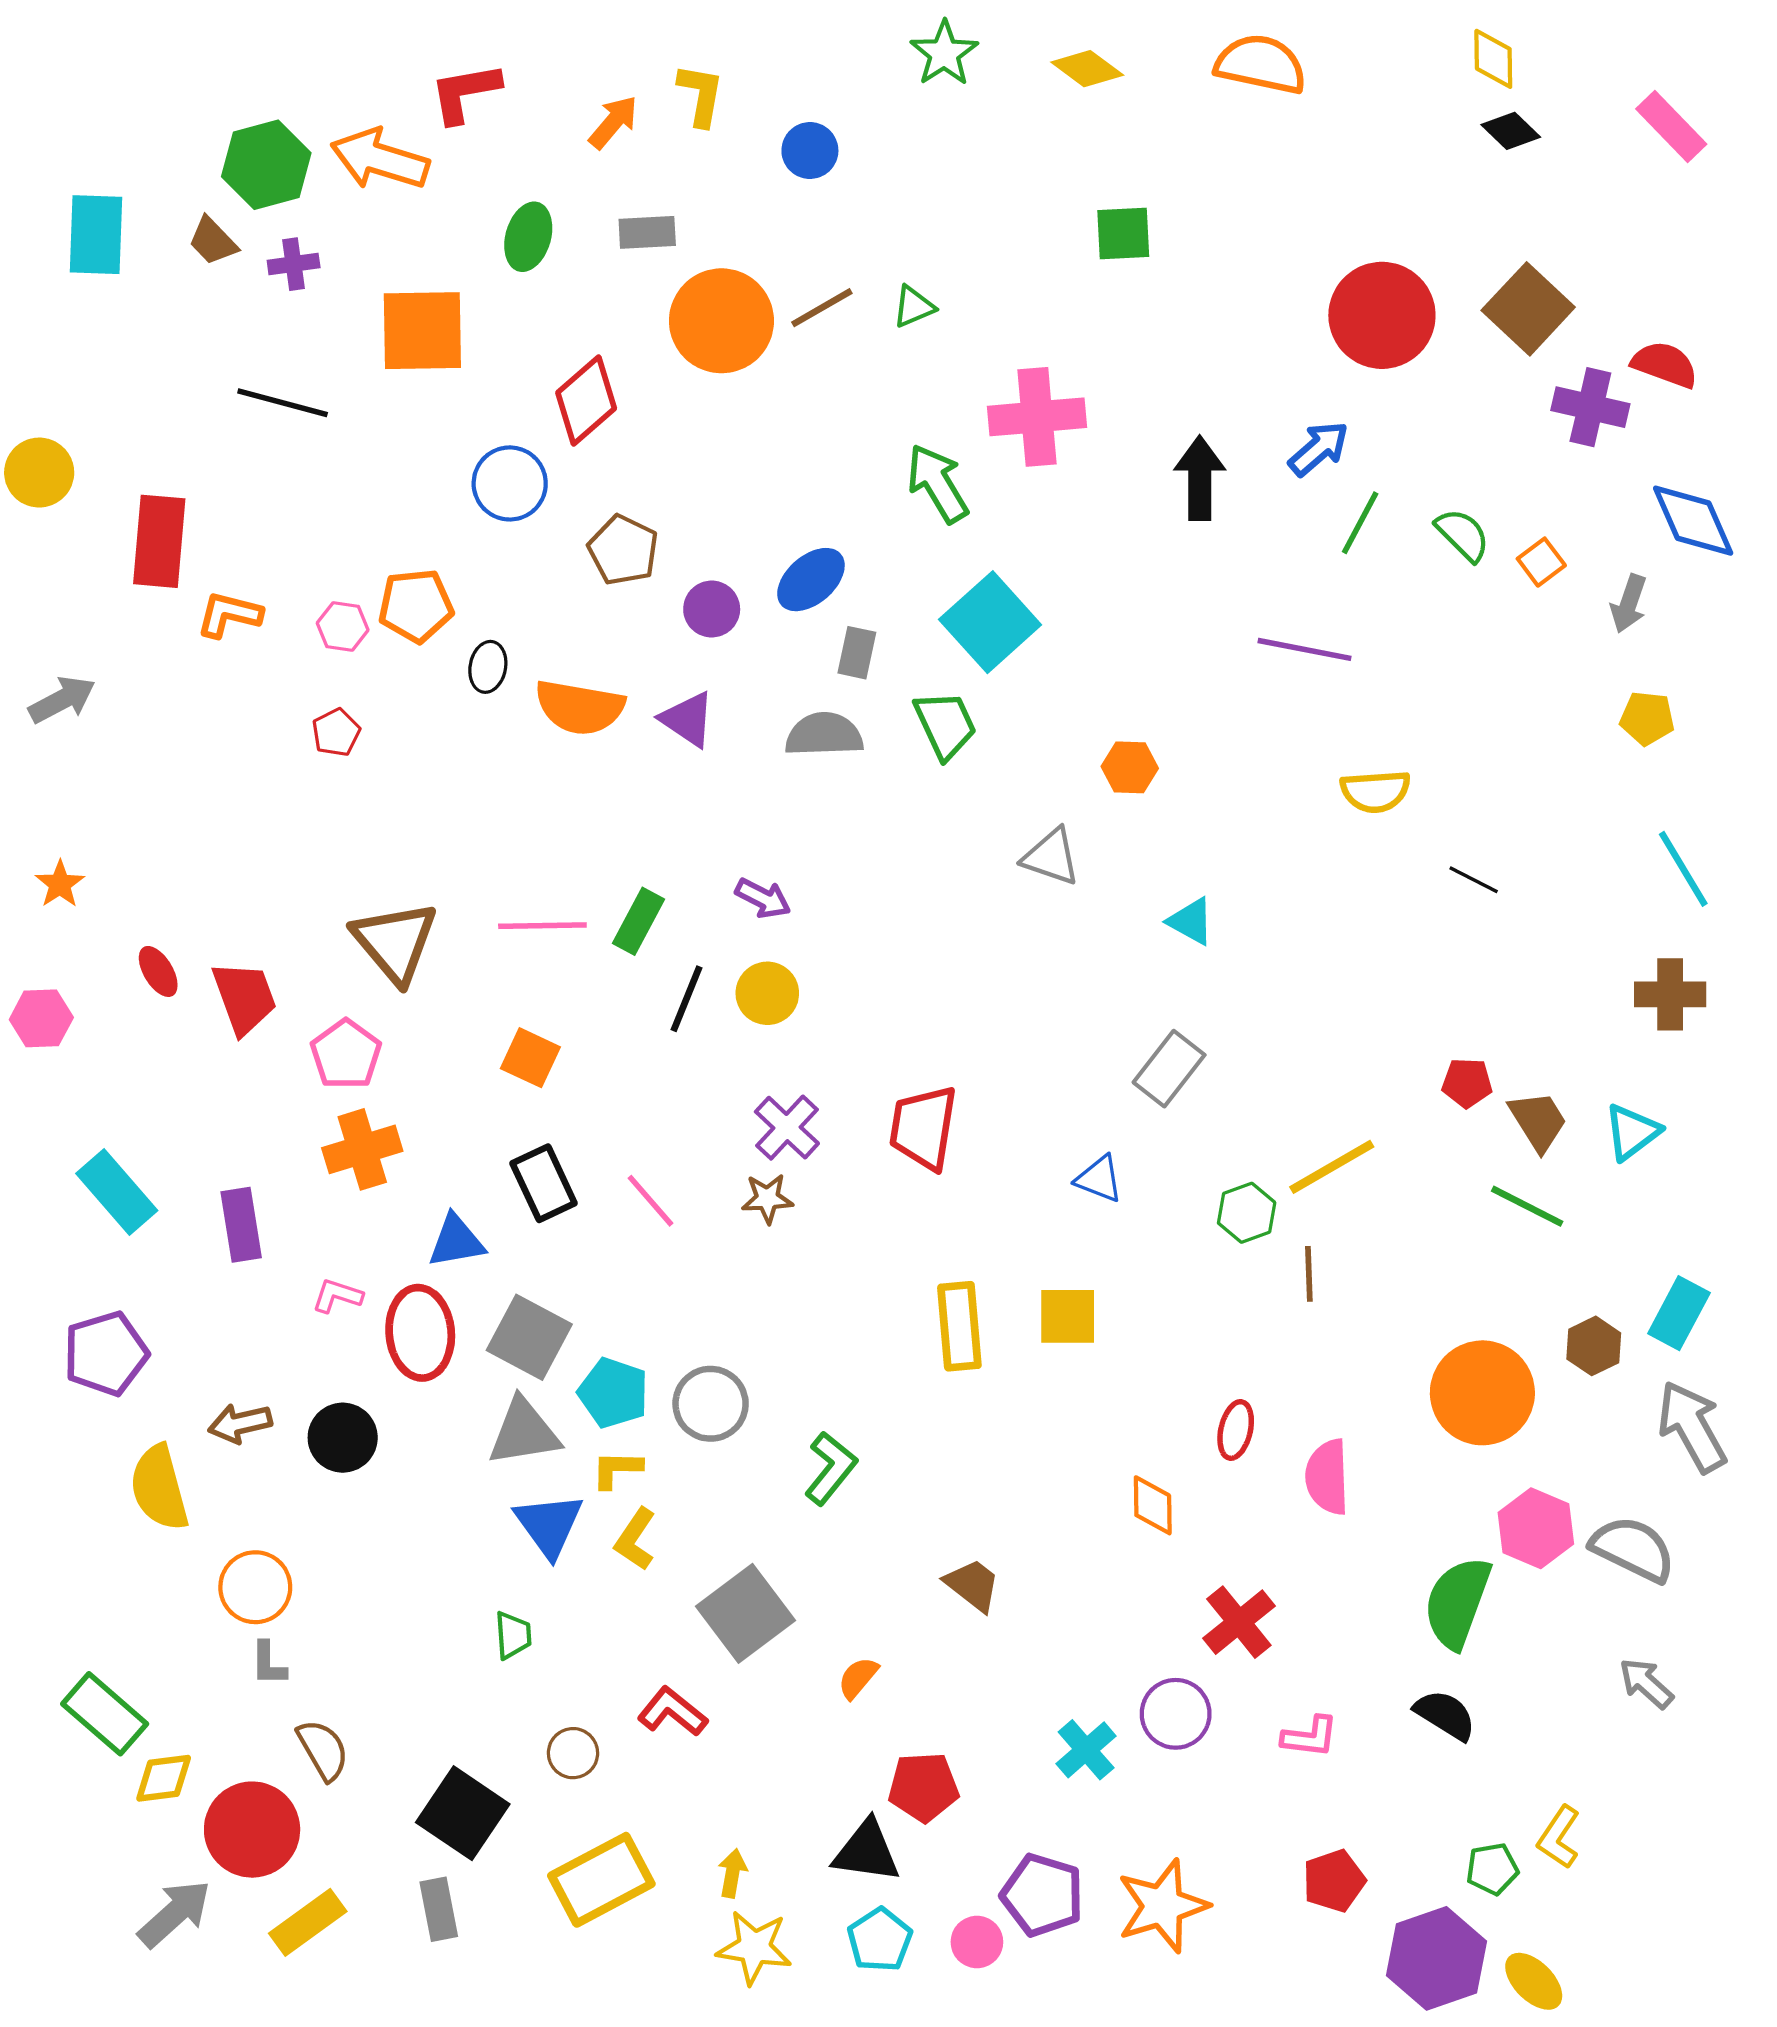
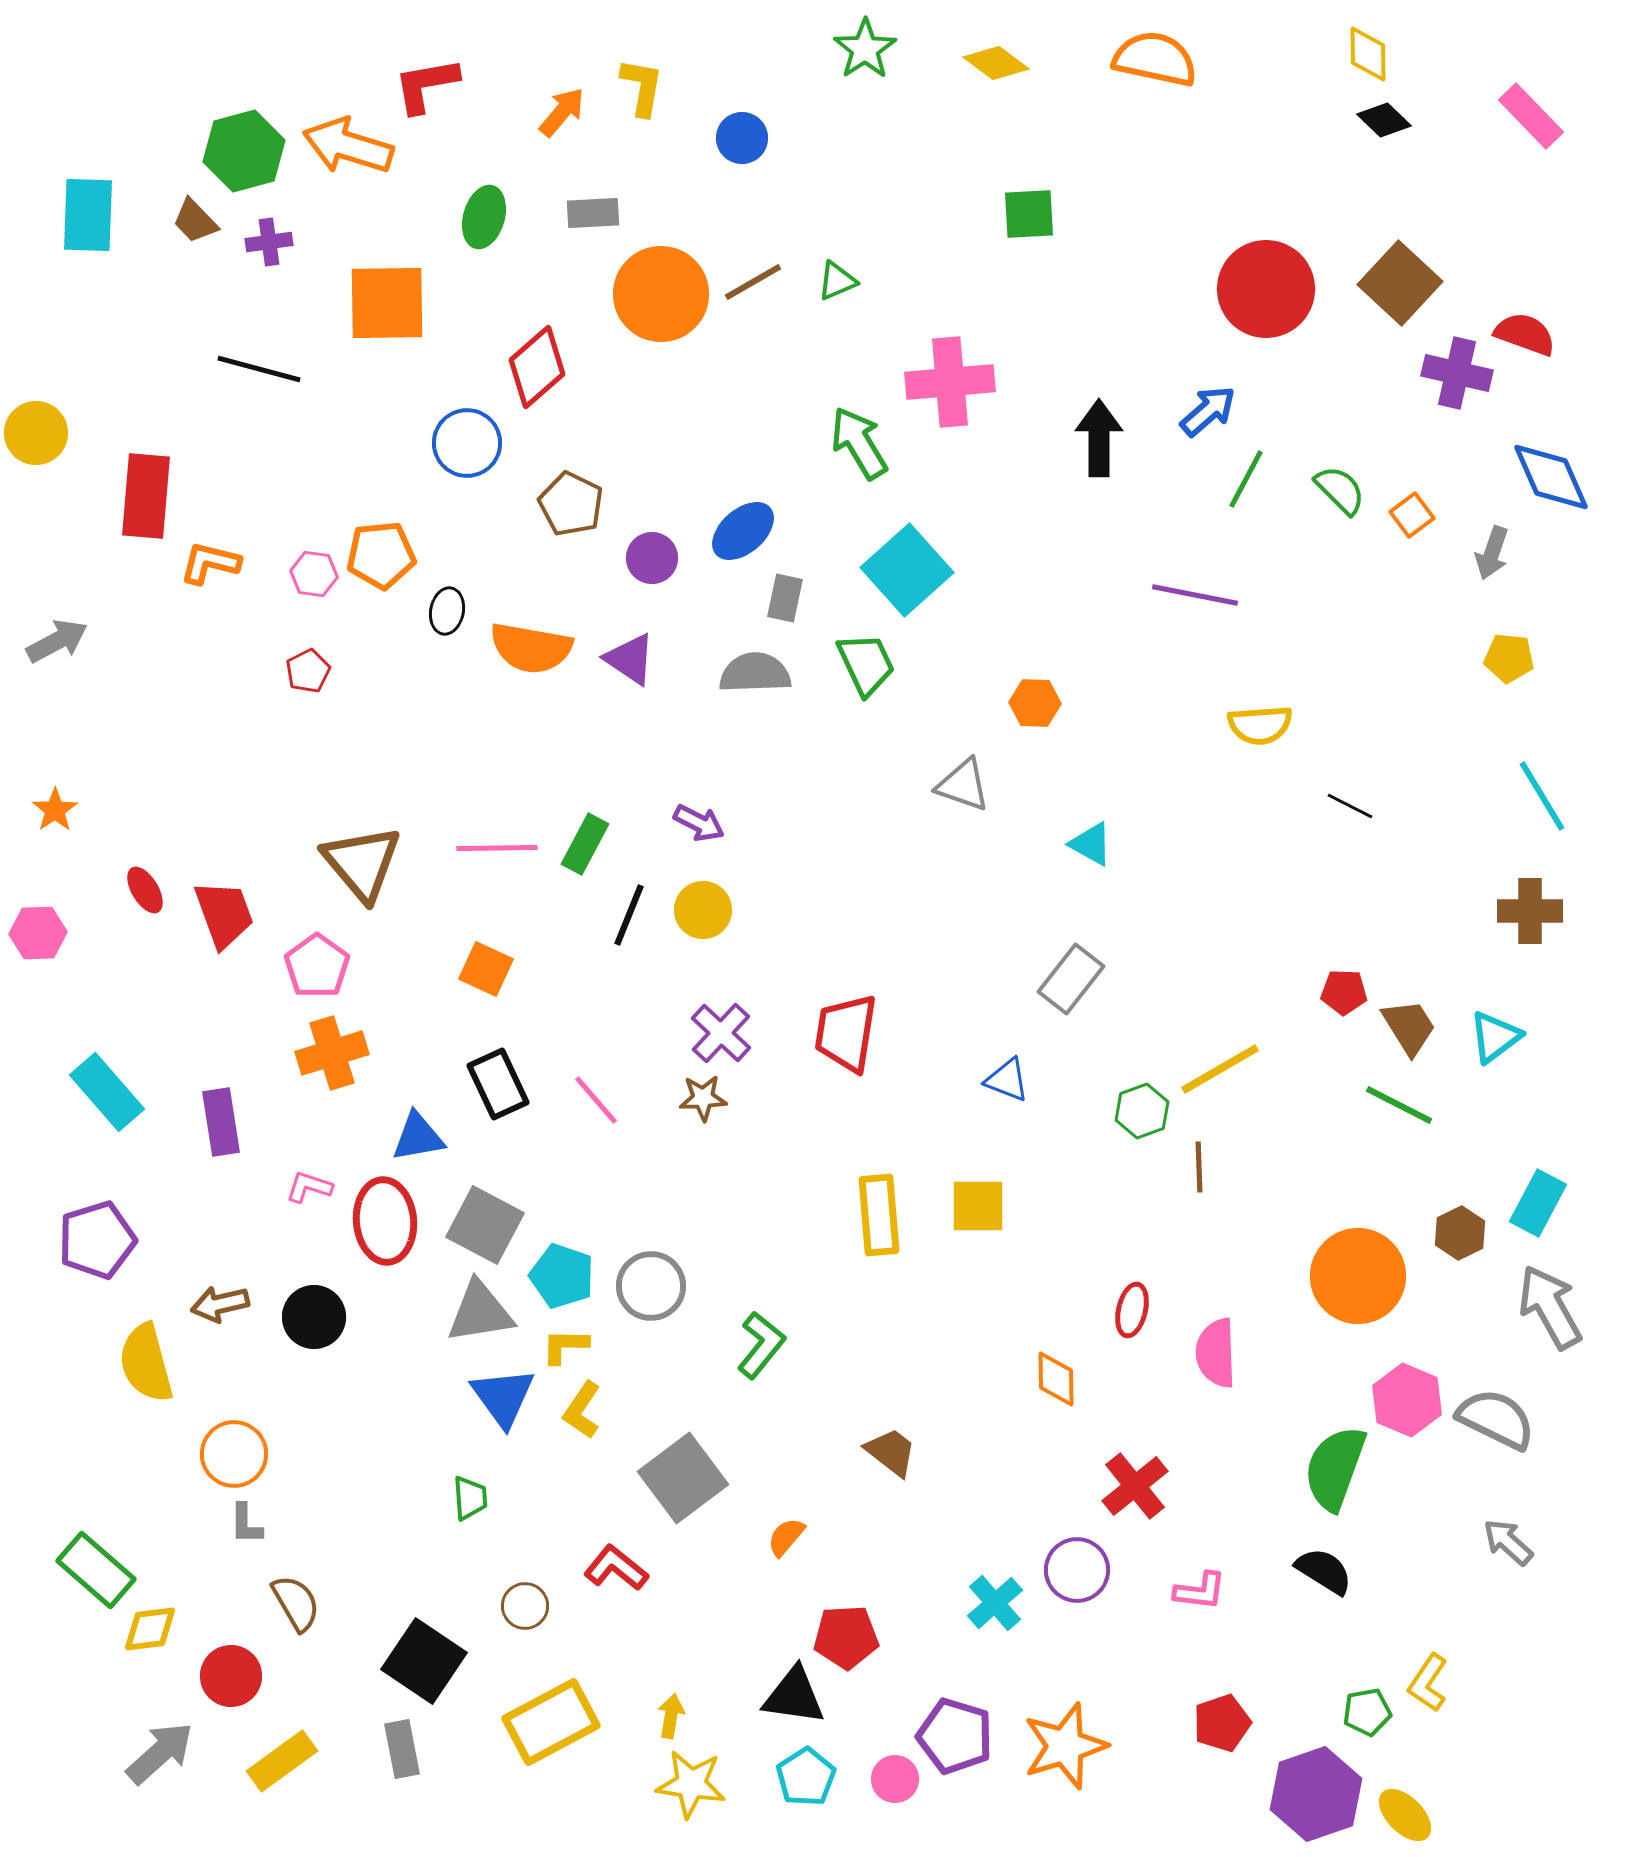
red circle: (252, 1830) -> (231, 1676), size x0.7

